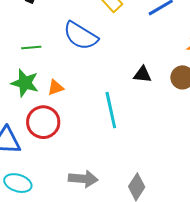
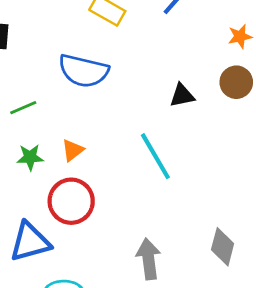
green star: (25, 83) -> (30, 157), size x0.7
gray arrow: (83, 179) -> (148, 259), turned -84

